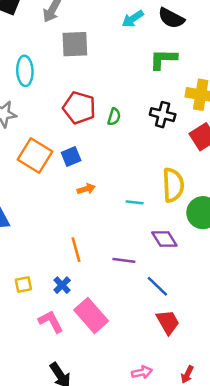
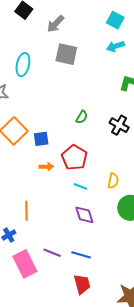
red pentagon: (79, 108) -> (74, 158), moved
yellow semicircle: (173, 185) -> (113, 181), size x0.6
purple diamond: (164, 239) -> (84, 215), moved
purple line: (124, 260) -> (52, 253), moved
blue line: (157, 286) -> (81, 255), turned -42

